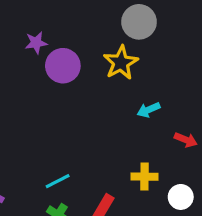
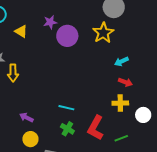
red arrow: (186, 140) -> (125, 82), moved
cyan line: (58, 181) -> (66, 108), turned 42

